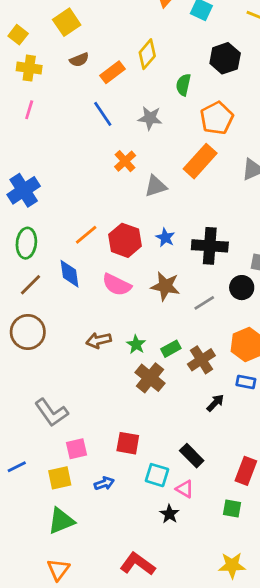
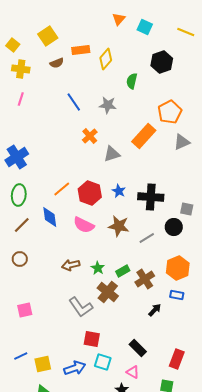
orange rectangle: (113, 72) -> (81, 50), moved, turned 30
orange pentagon: (217, 118) -> (170, 112), moved
brown circle: (28, 332) -> (20, 259), size x0.6
gray L-shape: (51, 413) -> (81, 307), moved
pink square: (76, 449) -> (25, 310), moved
blue line: (17, 467) -> (21, 356), moved
cyan square: (157, 475) -> (103, 362), moved
blue arrow: (104, 483) -> (75, 368), size x1.5

